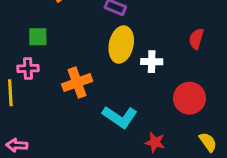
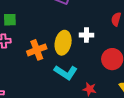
yellow ellipse: (121, 45) -> (63, 43), moved

